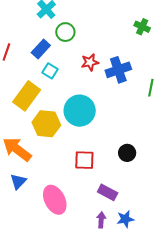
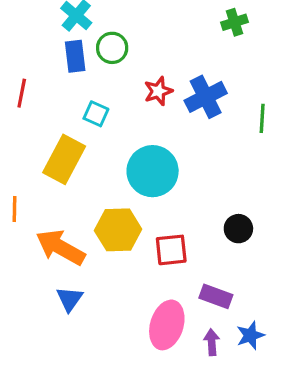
green cross: (142, 27) -> (234, 22), turned -35
blue rectangle: (41, 49) -> (75, 56), moved, turned -42
yellow hexagon: (46, 124) -> (118, 230), moved
pink ellipse: (55, 200) -> (167, 325), moved, turned 52

